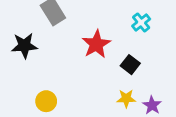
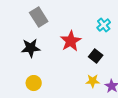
black star: (24, 46) -> (31, 48), moved

